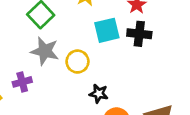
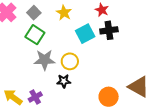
purple cross: (22, 82) -> (35, 97), moved
black star: (99, 94) -> (64, 81), moved

